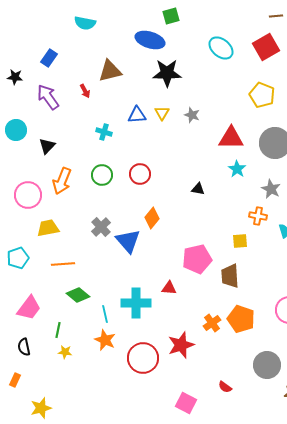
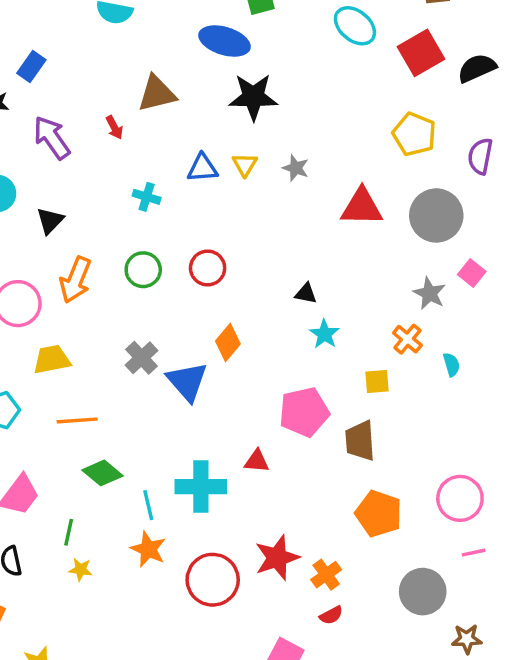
cyan ellipse: (221, 48) -> (355, 26), moved
blue rectangle: (49, 58) -> (31, 66), moved
cyan star: (237, 169) -> (324, 334), moved
orange cross: (258, 216) -> (407, 339), turned 30
orange cross: (212, 323) -> (326, 575), moved
red semicircle: (225, 387) -> (331, 615), moved, turned -64

